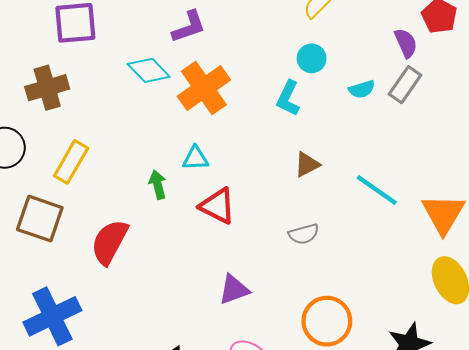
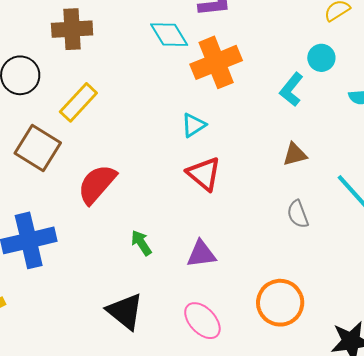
cyan triangle: (195, 158) -> (194, 125), turned -44
green arrow: (158, 185) -> (141, 243), moved, turned -32
gray semicircle: (304, 234) -> (298, 214), moved, turned 72

